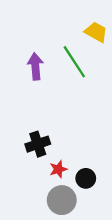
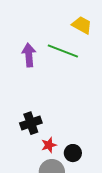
green line: (74, 62) -> (63, 51), turned -36

